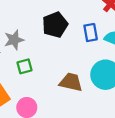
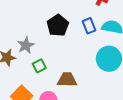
brown trapezoid: (71, 82) -> (67, 80), moved

